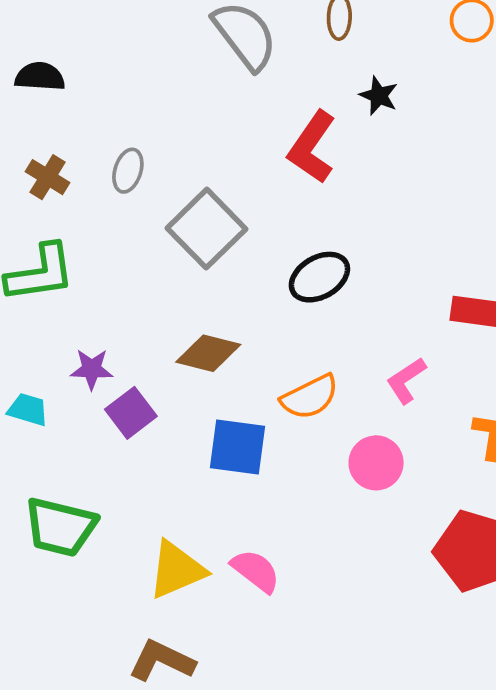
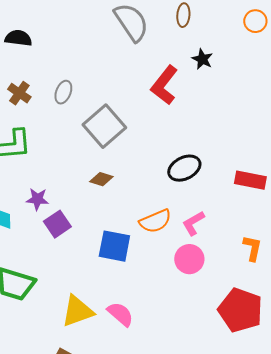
black ellipse: (319, 277) -> (184, 168), moved
brown diamond: (208, 353) -> (101, 179), moved, size x0.7
pink L-shape: (406, 380) -> (193, 223), moved

